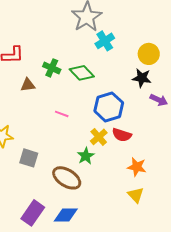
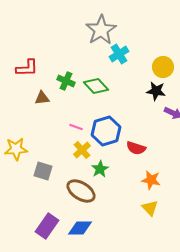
blue hexagon: (109, 107) -> (106, 131), moved
yellow cross: (99, 137) -> (82, 150), moved

